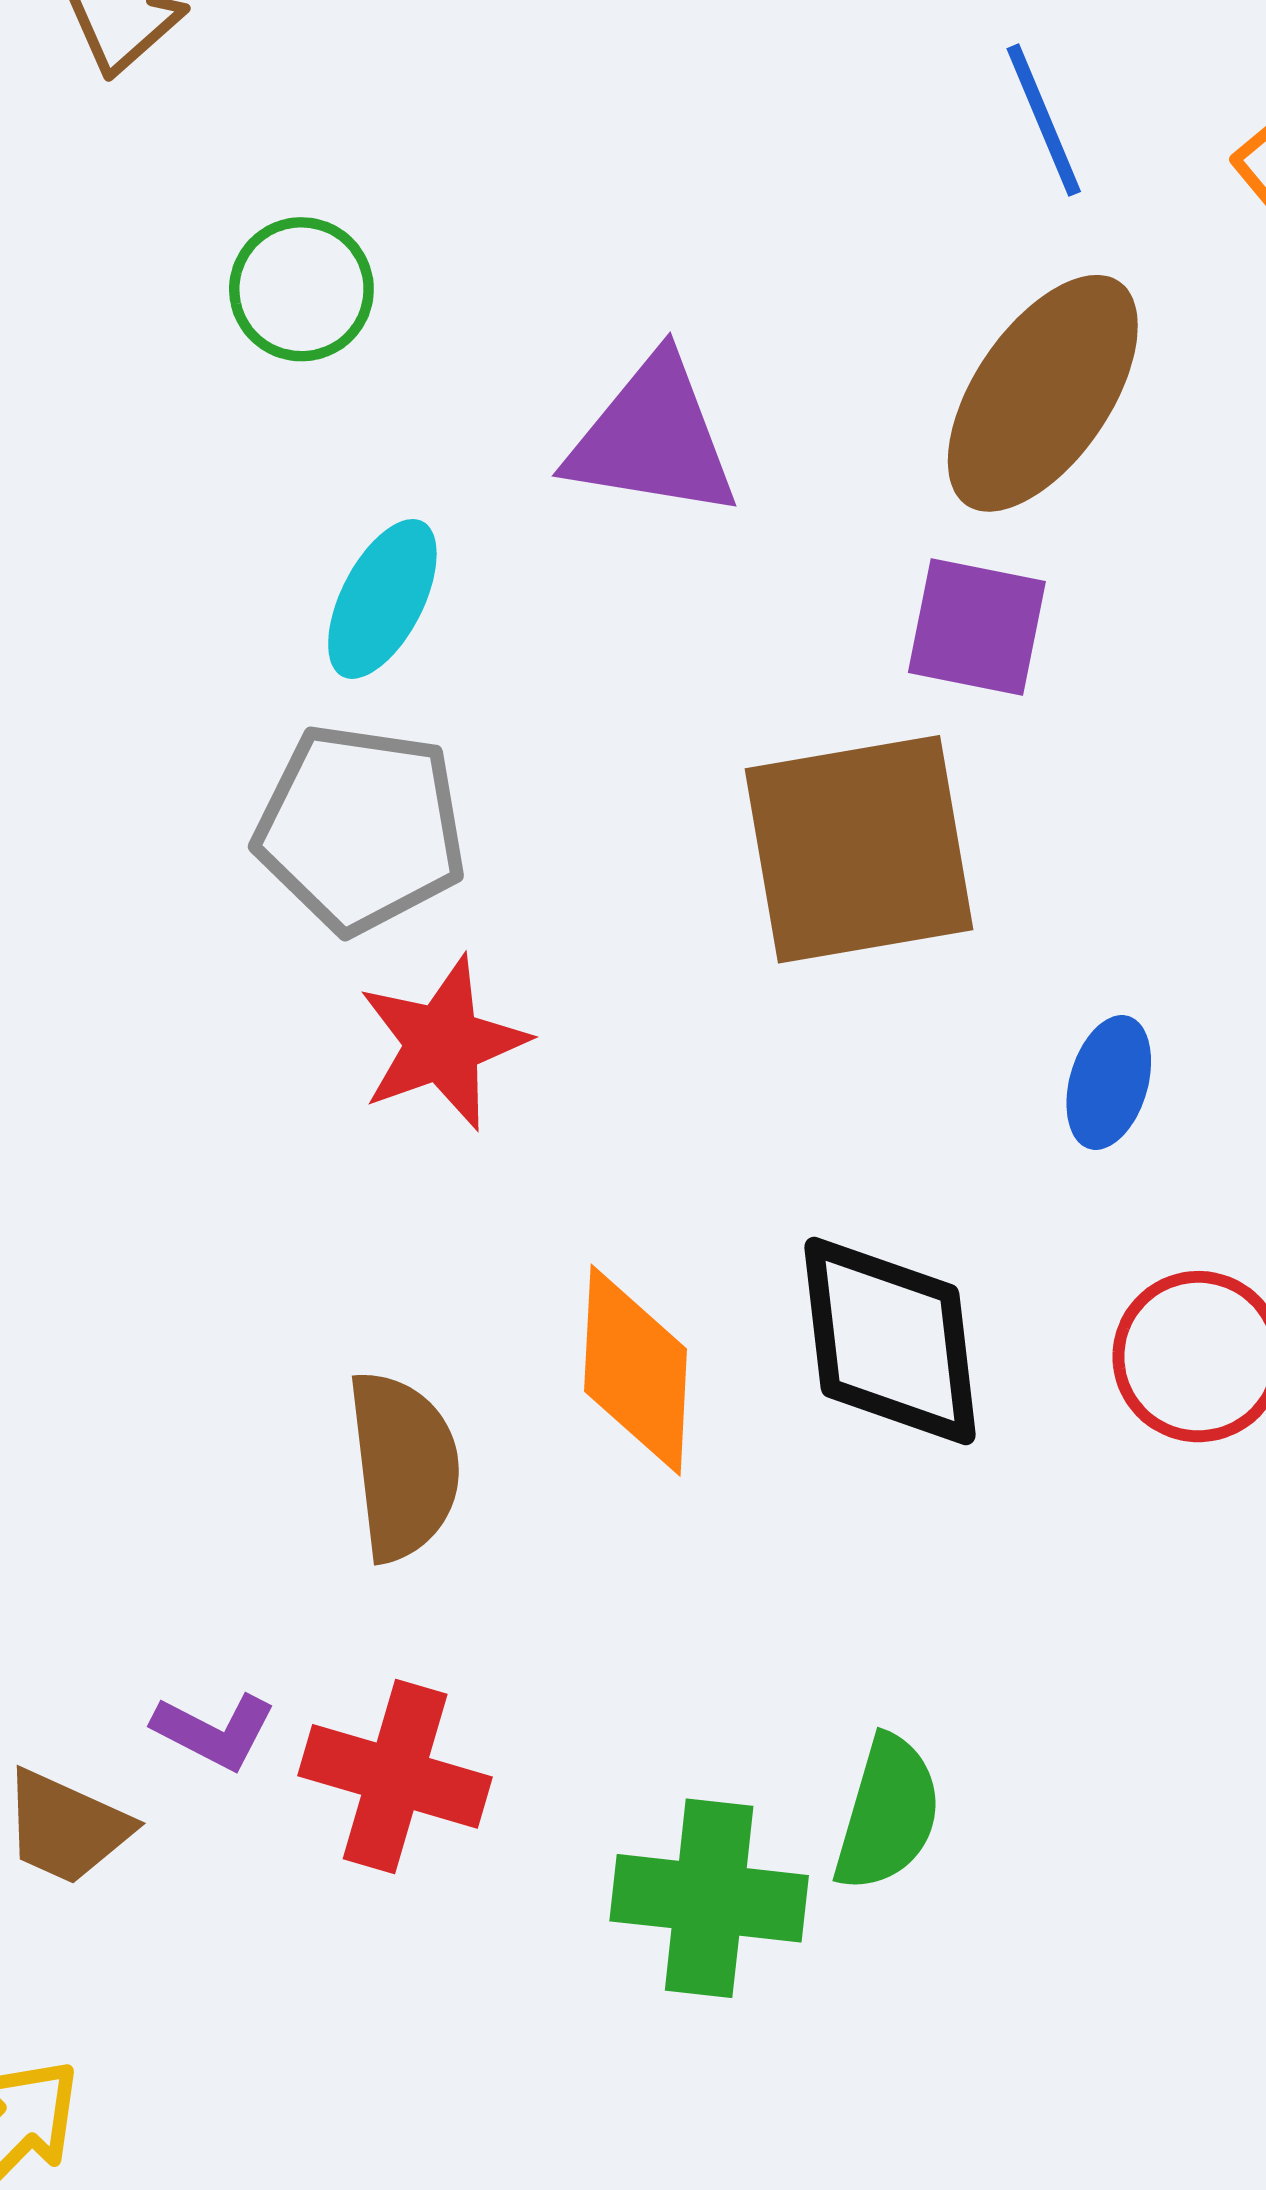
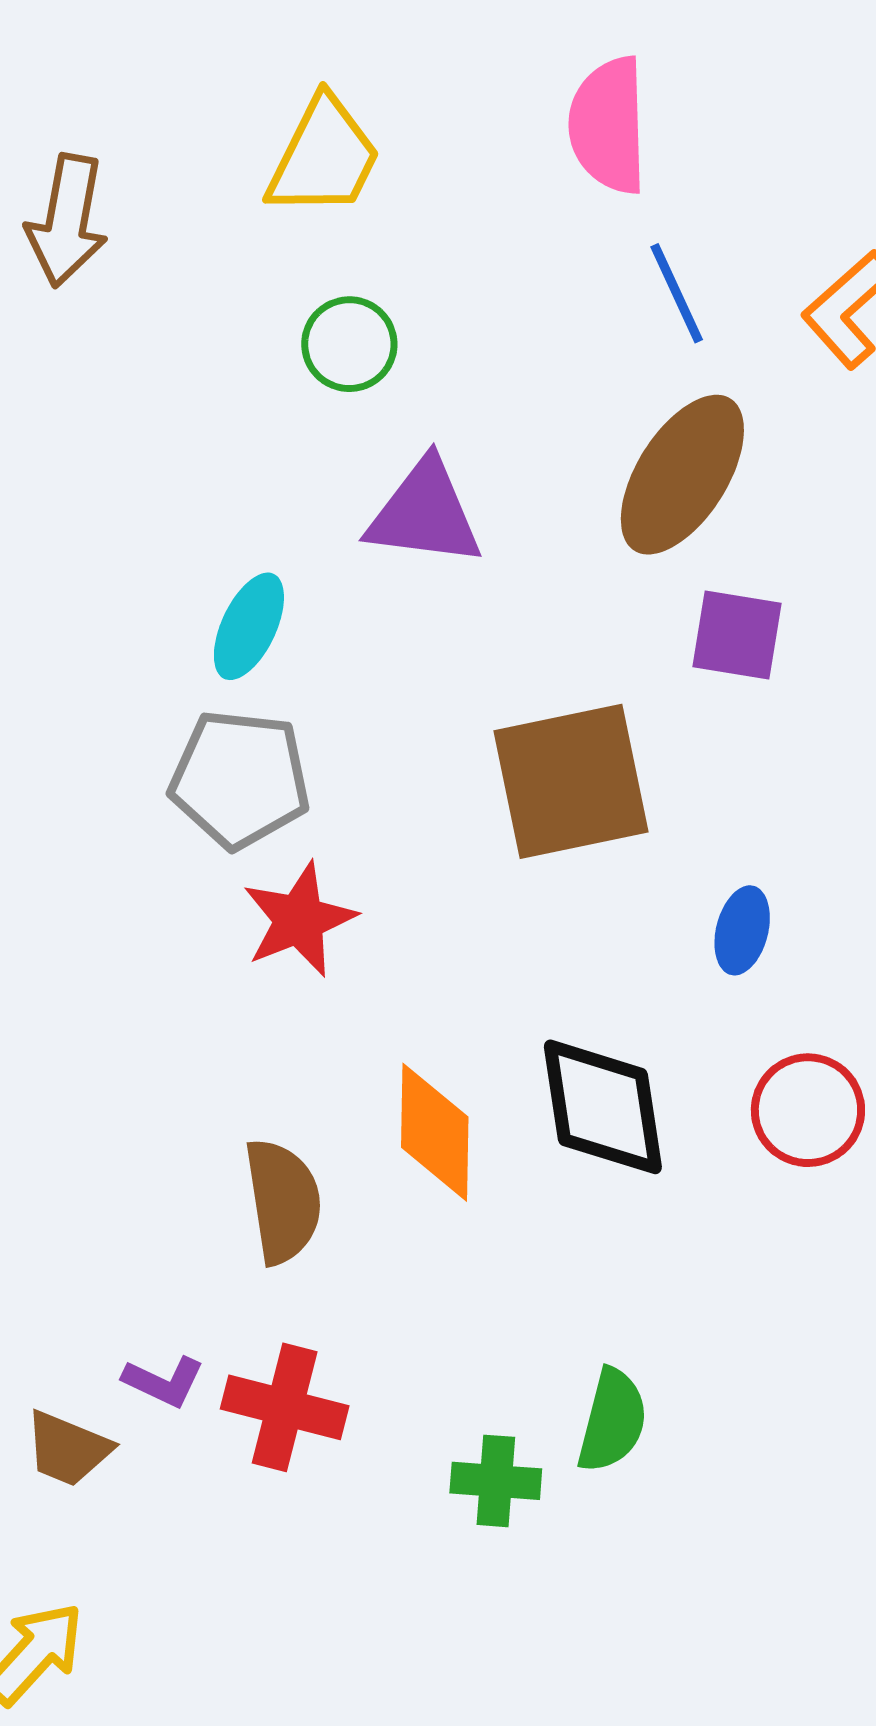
green circle: (301, 289) -> (349, 344), moved
purple square: (977, 627) -> (737, 635), moved
green cross: (709, 1898) -> (496, 1481), size x0.7

